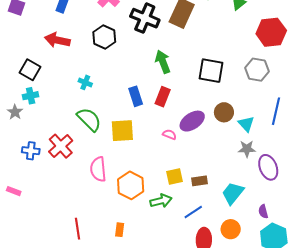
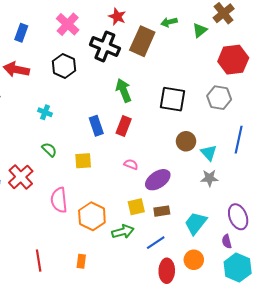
green semicircle: (89, 119) -> (49, 150), size x0.6
purple ellipse: (192, 121) -> (158, 180), moved
yellow square: (122, 131) -> (83, 161), size x0.7
purple ellipse: (268, 167) -> (238, 217), moved

